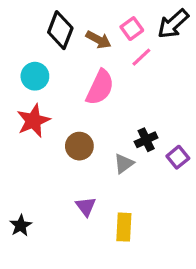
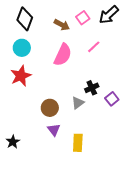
black diamond: (60, 30) -> (25, 19), moved
pink line: (141, 57) -> (94, 47), moved
brown circle: (79, 146) -> (50, 108), moved

